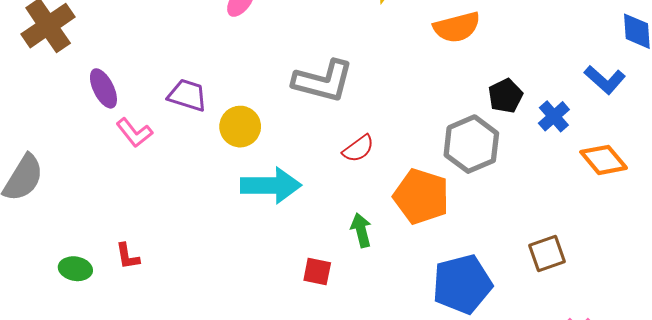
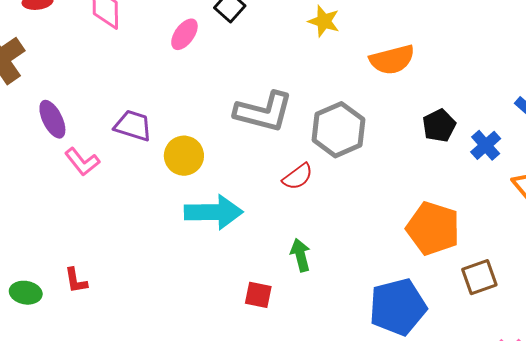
gray hexagon: (471, 144) -> (338, 130), moved
orange pentagon: (421, 196) -> (433, 228), moved

